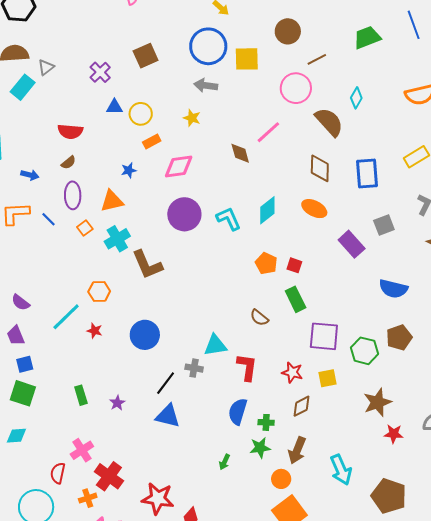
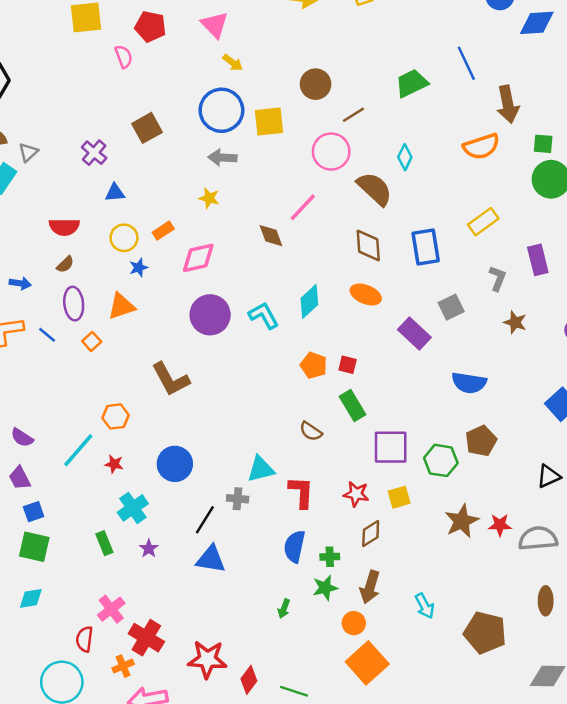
yellow circle: (141, 114) -> (124, 238), moved
cyan cross: (117, 239) -> (133, 508), moved
red star: (394, 434) -> (500, 525), moved
cyan arrow: (341, 470) -> (425, 606), size x0.7

